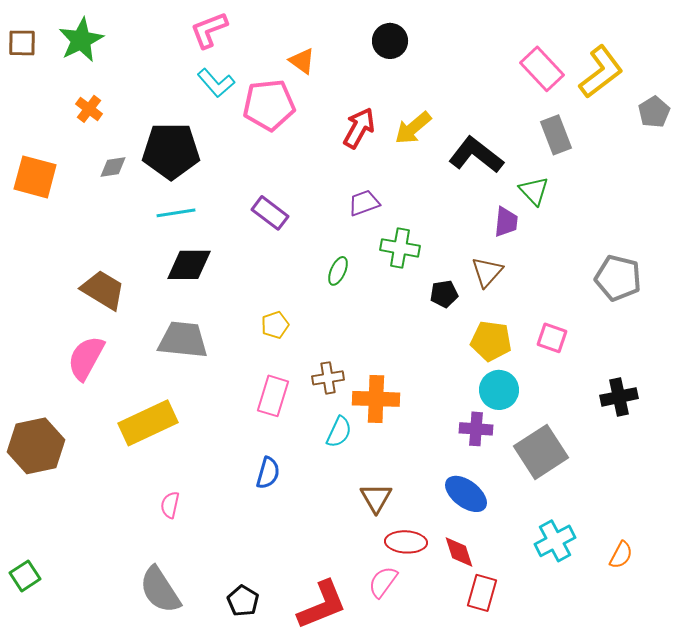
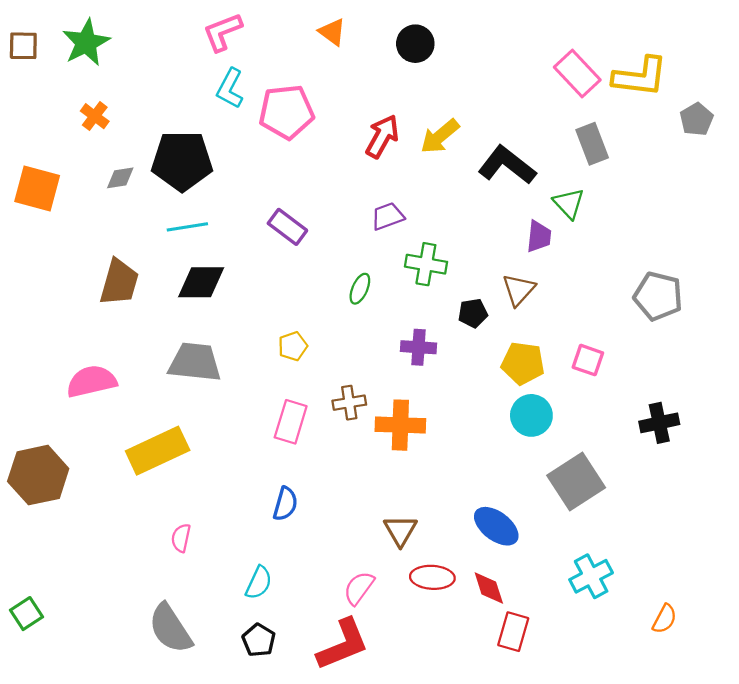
orange triangle: (302, 61) -> (332, 32), moved
yellow L-shape: (601, 72) -> (640, 77), turned 44
cyan L-shape: (216, 83) -> (230, 88), turned 69
brown trapezoid: (103, 290) -> (119, 282), moved, turned 75
pink semicircle: (86, 358) -> (91, 381), turned 48
purple cross: (476, 429) -> (418, 347), moved
cyan semicircle: (339, 432) -> (259, 583), moved
orange semicircle: (621, 555) -> (665, 619), moved
pink semicircle: (383, 582) -> (359, 588), moved

